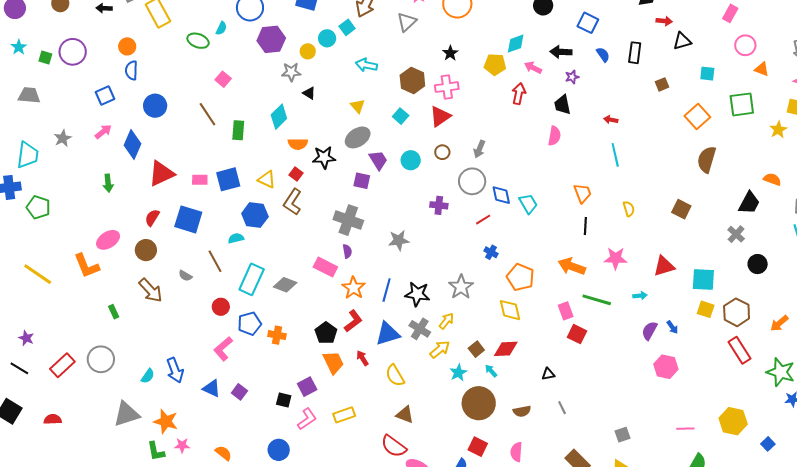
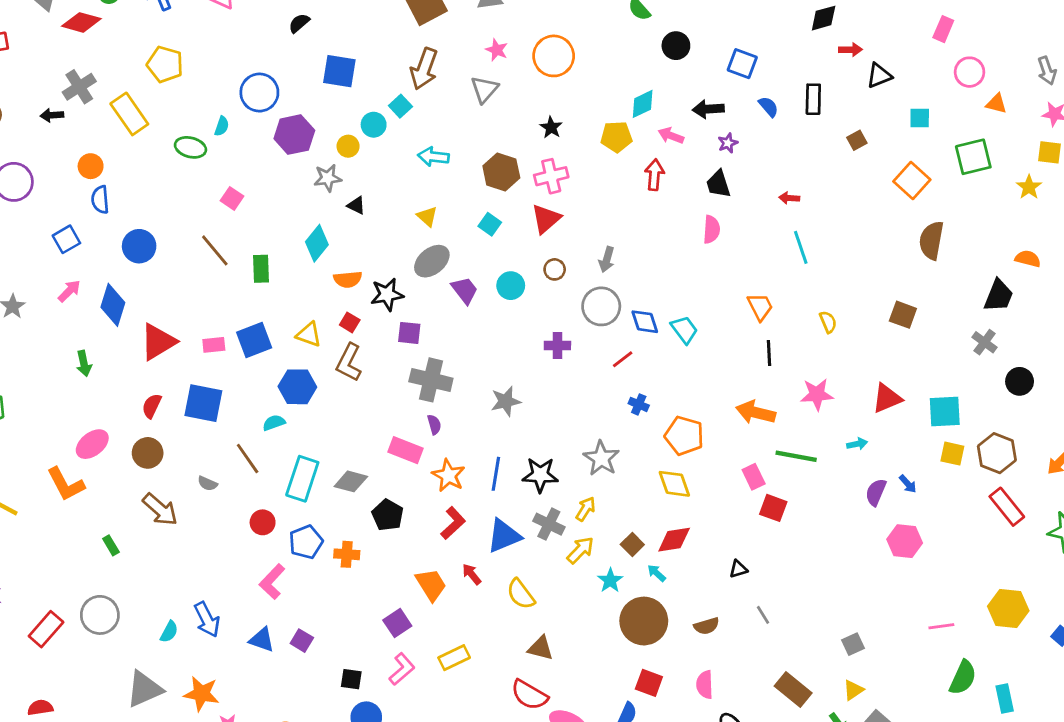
purple square: (362, 181) -> (409, 333), moved
black pentagon: (326, 333) -> (388, 515), moved
black square: (284, 400) -> (351, 679), moved

